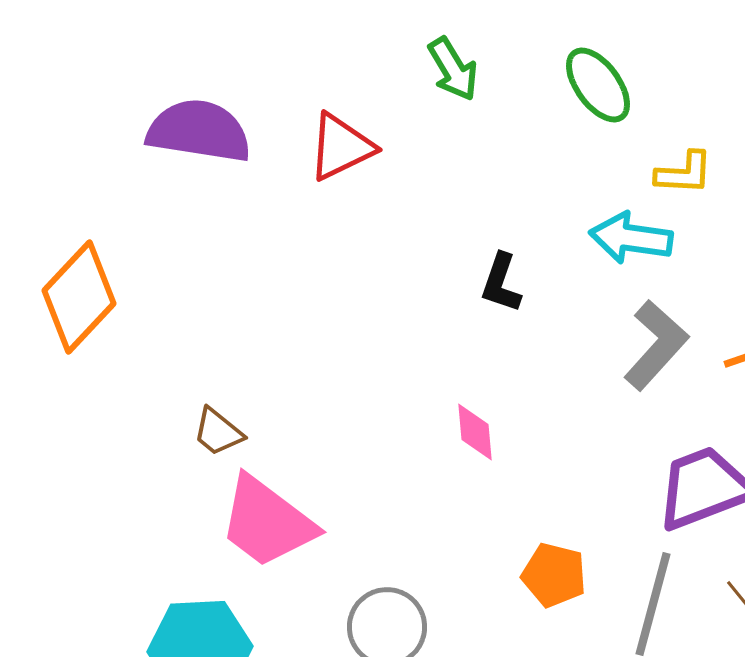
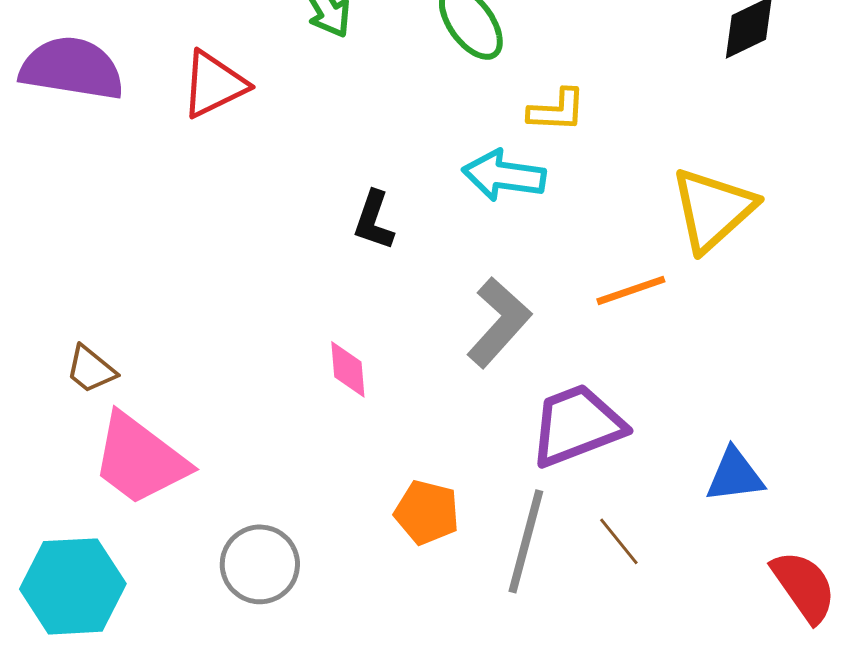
gray L-shape: (656, 345) -> (499, 322), moved

